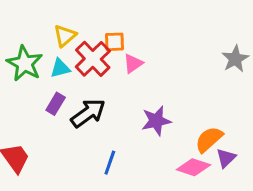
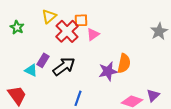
green star: (25, 64) -> (17, 27), moved, size x0.6
cyan triangle: (60, 68) -> (31, 70), moved, turned 40
orange semicircle: (209, 139) -> (124, 63), moved, turned 144

